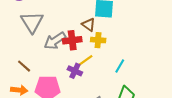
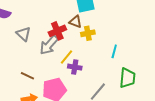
gray triangle: (32, 22) -> (23, 34), size x0.7
red cross: (72, 40) -> (57, 31), moved
yellow line: (85, 61) -> (67, 57), moved

